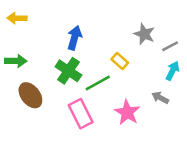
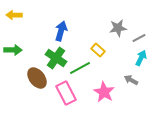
gray star: (144, 34) -> (118, 28), turned -30
brown ellipse: (30, 95) -> (37, 78), moved

